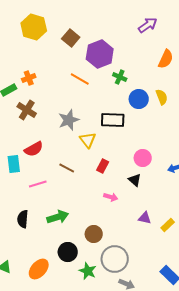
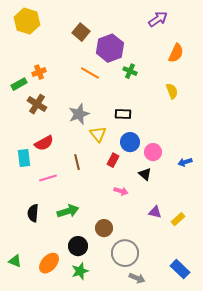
yellow hexagon: (34, 27) -> (27, 21), moved
blue circle: (139, 99) -> (130, 142), moved
black rectangle: (113, 120) -> (123, 114), size x0.7
brown line: (67, 168) -> (77, 162), turned 49
green star: (88, 271) -> (80, 271), moved, turned 30

